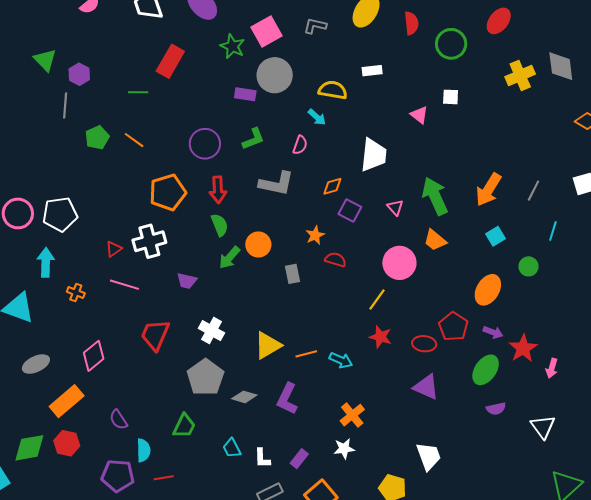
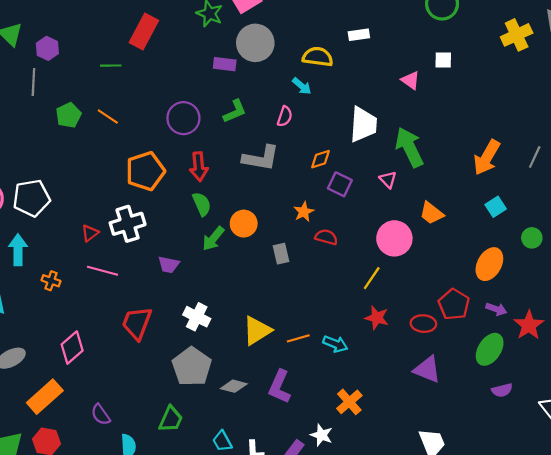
green arrow: (435, 196) -> (409, 147), moved
white star: (344, 449) -> (322, 435), moved, turned 30

